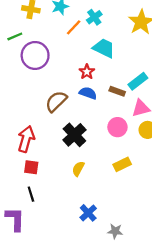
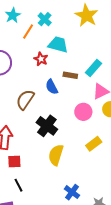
red star: (87, 72) -> (41, 59), moved
brown rectangle: (117, 91) -> (70, 75), moved
blue semicircle: (88, 93) -> (52, 87), turned -126
yellow semicircle: (78, 169) -> (56, 155), size x1.5

